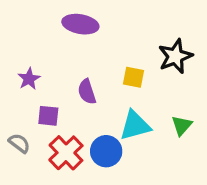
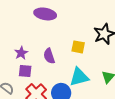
purple star: (29, 79) -> (21, 53), moved

